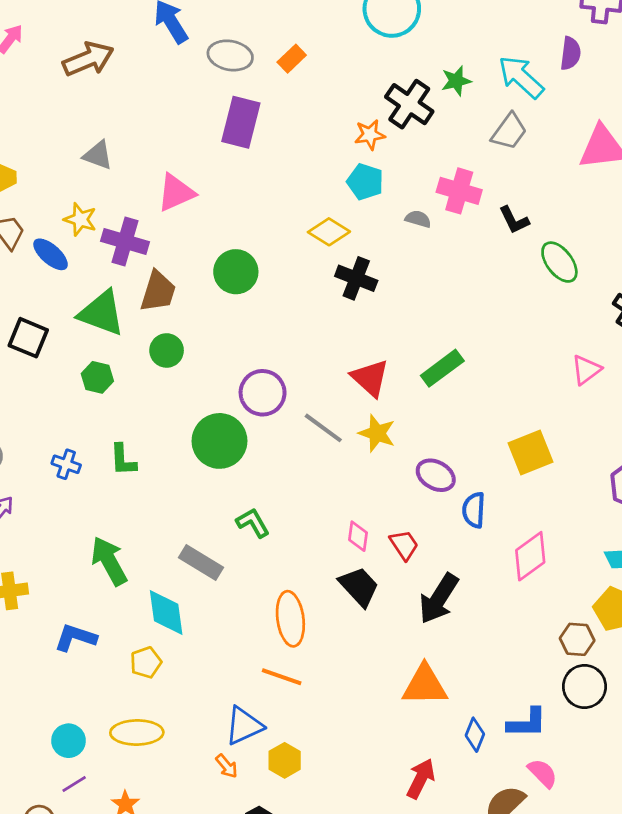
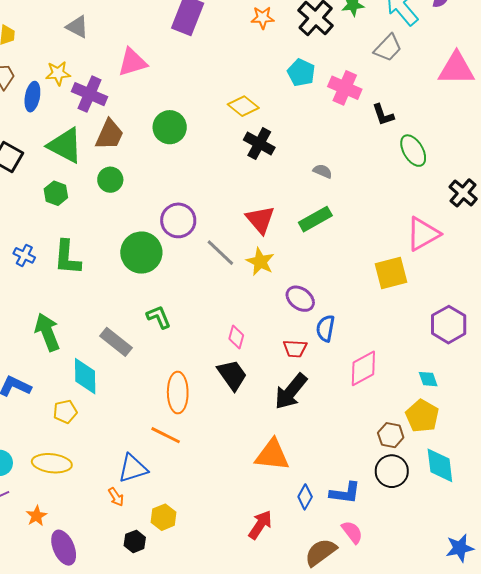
orange star: (370, 135) -> (263, 18), moved
cyan pentagon: (365, 182) -> (301, 73), moved
yellow star: (80, 219) -> (58, 73), turned -30
gray semicircle: (418, 219) -> (323, 171), moved
blue ellipse: (51, 254) -> (32, 97), turned 52
pink triangle: (586, 370) -> (423, 234), size x1.5
yellow square: (531, 452) -> (391, 273), moved
green L-shape: (123, 460) -> (67, 258), size x1.4
red trapezoid: (404, 545) -> (295, 349), moved, turned 120
yellow hexagon: (285, 760) -> (163, 517), moved

